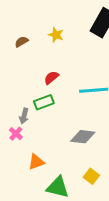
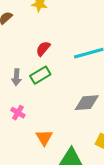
gray arrow: (24, 116) -> (16, 77), moved
orange triangle: (36, 162) -> (44, 137), turned -30

